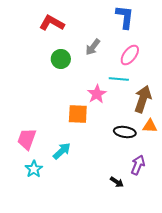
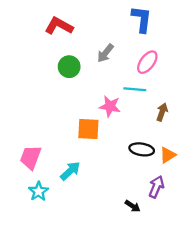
pink star: (97, 94) -> (110, 106), turned -30
brown arrow: (143, 99) -> (162, 112), size x0.6
orange triangle: (150, 126) -> (168, 155), moved, turned -35

